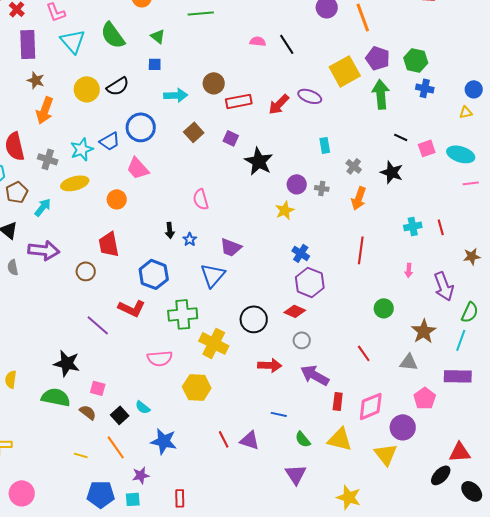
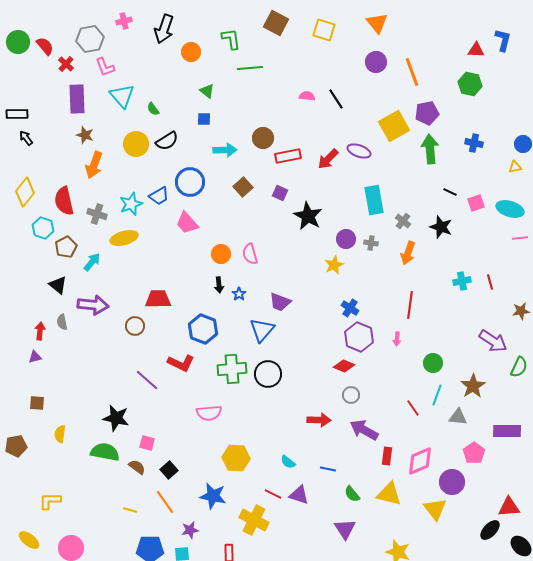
green semicircle: (113, 35) -> (153, 109), moved, size x0.5
purple pentagon: (378, 58) -> (427, 113), turned -30
green hexagon: (416, 60) -> (470, 84), moved
cyan rectangle: (325, 145) -> (374, 200), size x1.8
orange circle: (117, 199) -> (221, 254), moved
red trapezoid: (109, 244) -> (158, 299), turned 100
pink arrow: (409, 270) -> (397, 339), moved
purple arrow: (444, 286) -> (493, 341), turned -36
black circle: (254, 319) -> (268, 374), moved
cyan line: (461, 340) -> (437, 395), moved
yellow cross: (214, 343) -> (254, 520), moved
yellow hexagon: (197, 387) -> (236, 458), moved
cyan semicircle: (143, 407) -> (288, 462), moved
red line: (224, 439) -> (273, 494), turned -36

